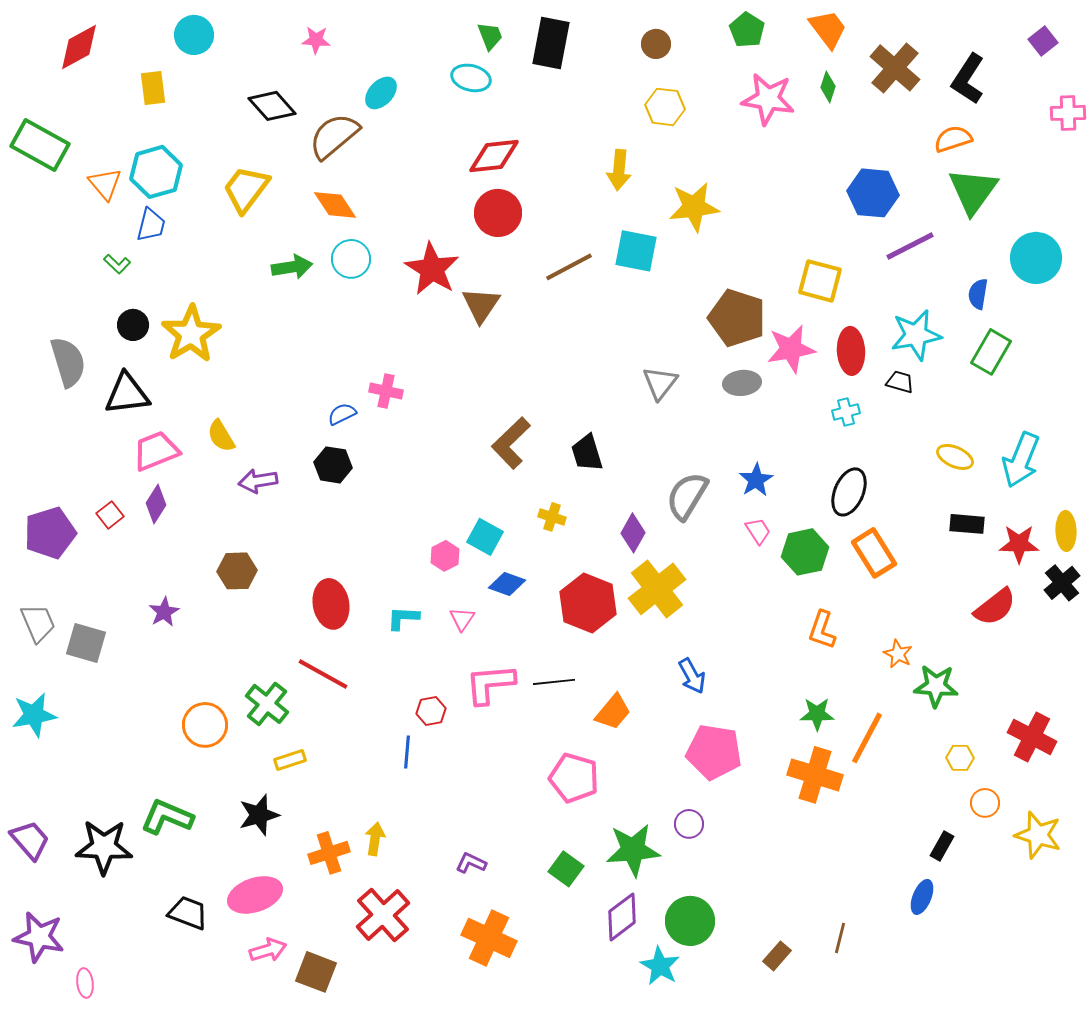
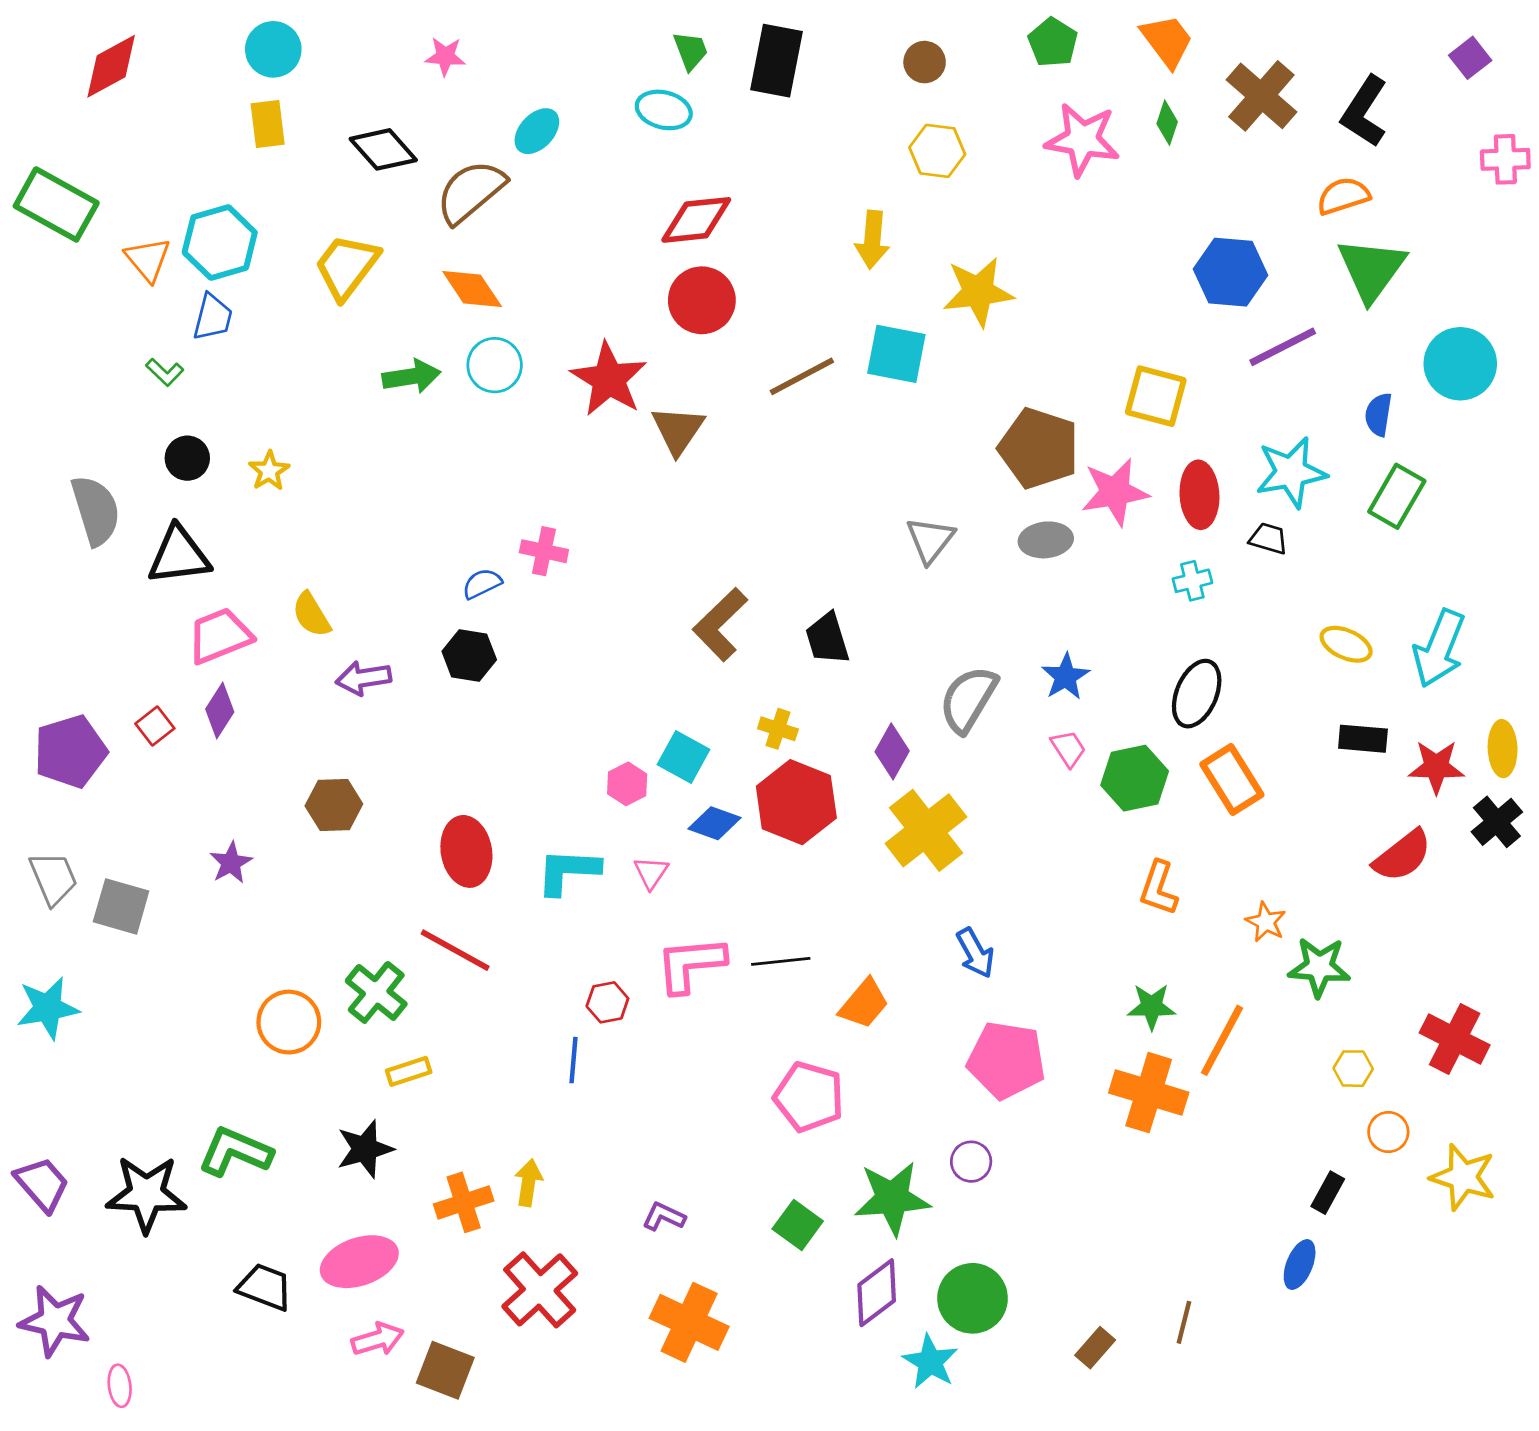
yellow rectangle: (153, 88) -> (268, 124), moved
yellow star: (191, 334) -> (269, 471), size x0.5
red hexagon: (588, 603) -> (796, 802), moved
cyan L-shape: (403, 618) -> (568, 871), size x1.4

